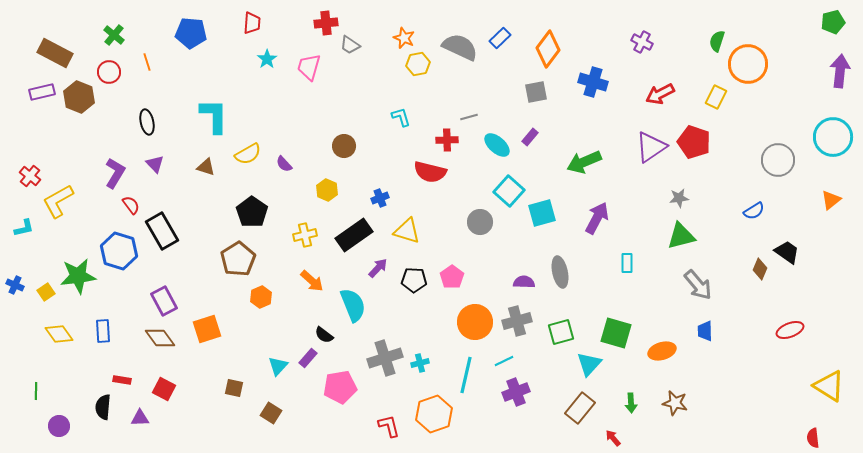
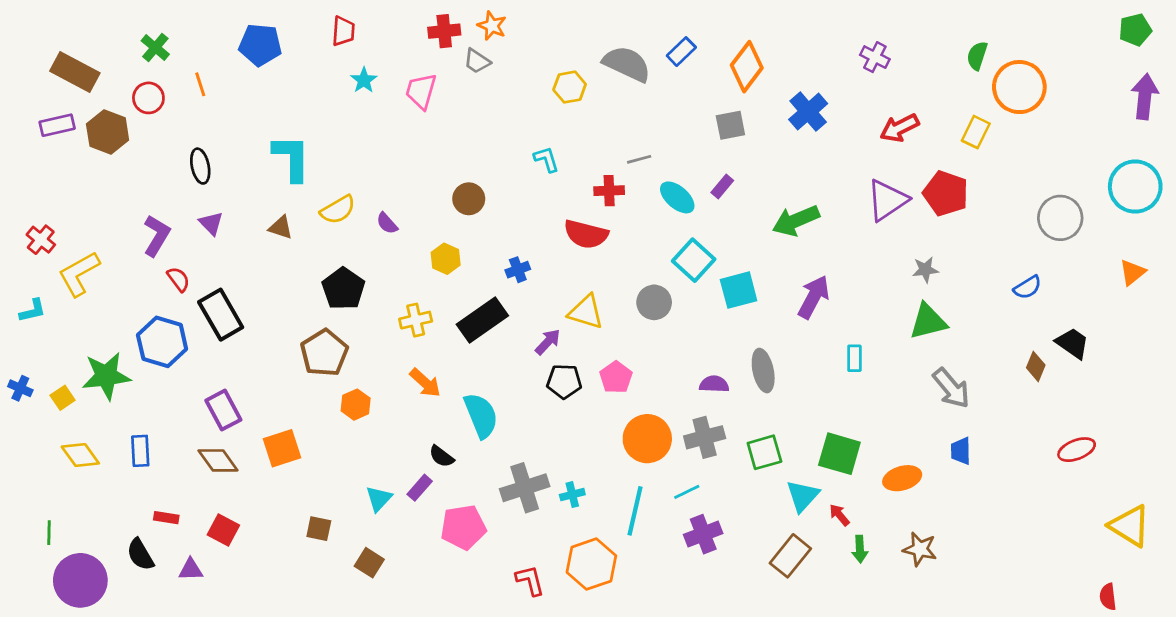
orange star: (404, 38) -> (492, 26), moved
blue cross: (593, 82) -> (808, 112), turned 32
yellow triangle: (407, 231) -> (586, 312), moved
purple arrow: (378, 268) -> (548, 342), moved
black semicircle: (103, 407) -> (140, 555), turned -35
purple circle: (59, 426) -> (80, 580), size x1.8
red arrow: (613, 438) -> (839, 515), moved

